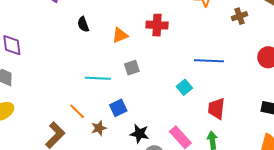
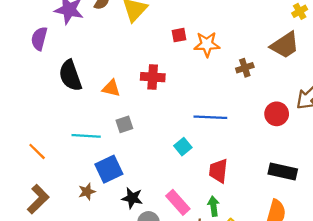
black semicircle: (83, 24) -> (70, 76), size x1.8
orange triangle: (120, 35) -> (111, 88), turned 36
blue square: (118, 108) -> (109, 169), size x1.4
orange line: (77, 111) -> (37, 151), moved

